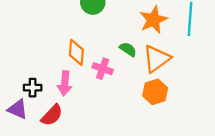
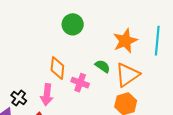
black cross: (33, 88) -> (19, 98), turned 35

